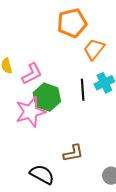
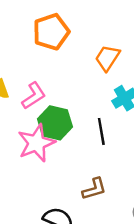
orange pentagon: (72, 23) -> (51, 32), moved
black line: (83, 90) -> (101, 131), moved

